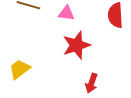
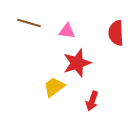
yellow trapezoid: (19, 69) -> (54, 87), moved

